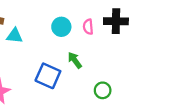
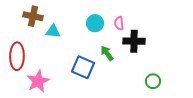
black cross: (116, 21) -> (134, 41), moved
green circle: (103, 90) -> (153, 81), moved

